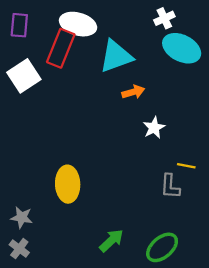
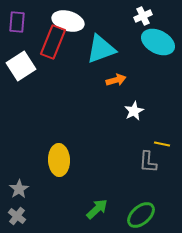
gray star: (22, 217) -> (19, 189), turned 30

